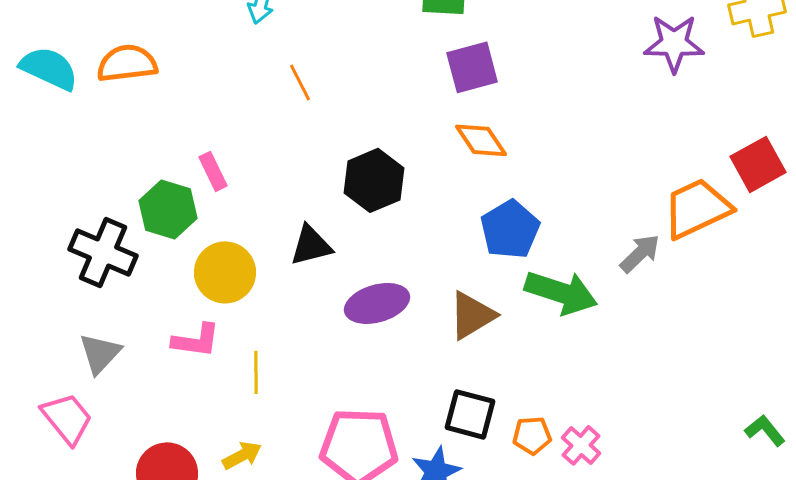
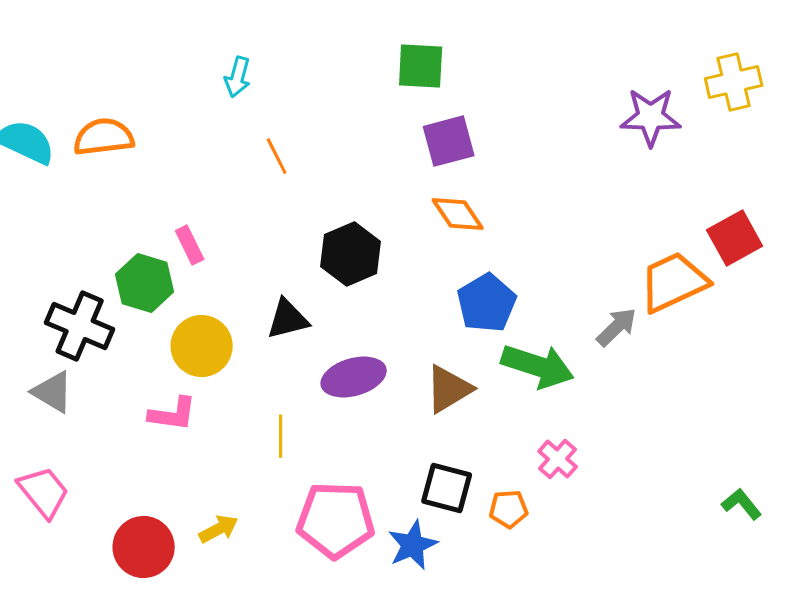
gray triangle: (100, 353) -> (53, 392), moved, turned -42
yellow line: (256, 372) -> (281, 436), moved
pink cross: (581, 445) -> (558, 459), moved

